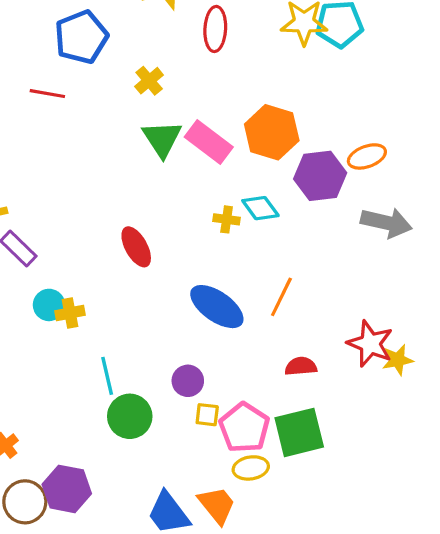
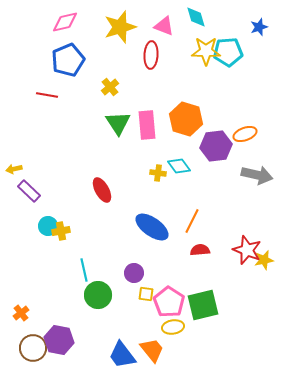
pink rectangle: (209, 142) -> (147, 125), turned 48
red semicircle: (301, 366) -> (200, 250), moved

